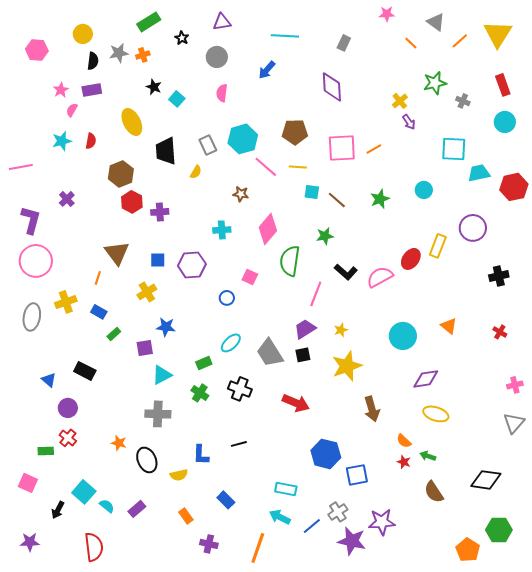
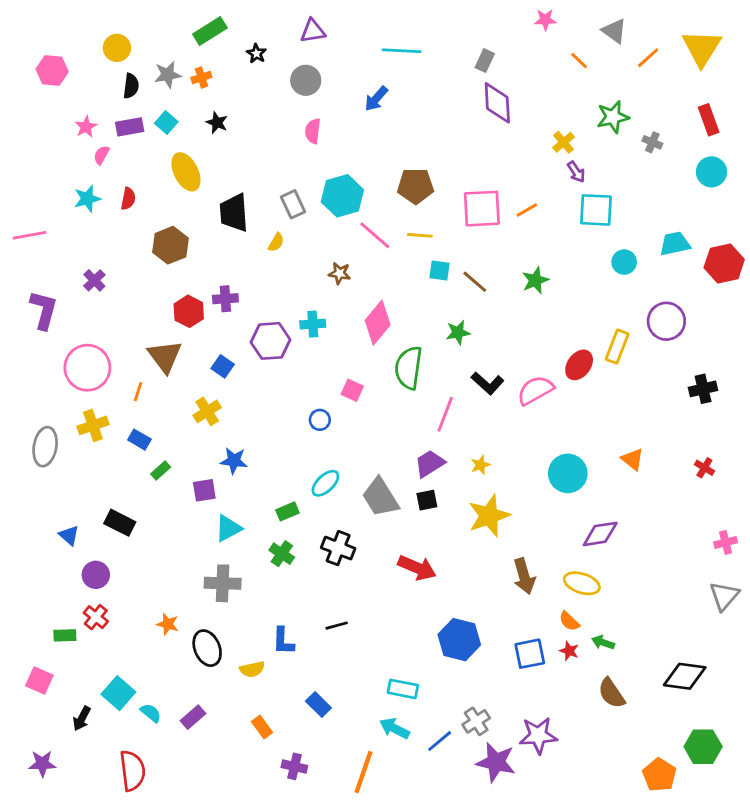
purple diamond: (332, 87) -> (497, 103), moved
cyan square: (177, 99) -> (166, 123), moved
cyan square: (454, 149) -> (596, 210), moved
cyan circle: (424, 190) -> (624, 262), moved
red hexagon: (132, 202) -> (189, 311), moved
blue square: (158, 260) -> (223, 366), turned 35
pink circle: (36, 261) -> (87, 368), moved
purple hexagon: (192, 265) -> (271, 341), moved
yellow ellipse: (436, 414) -> (582, 583), moved
blue square: (357, 475) -> (530, 654), moved

